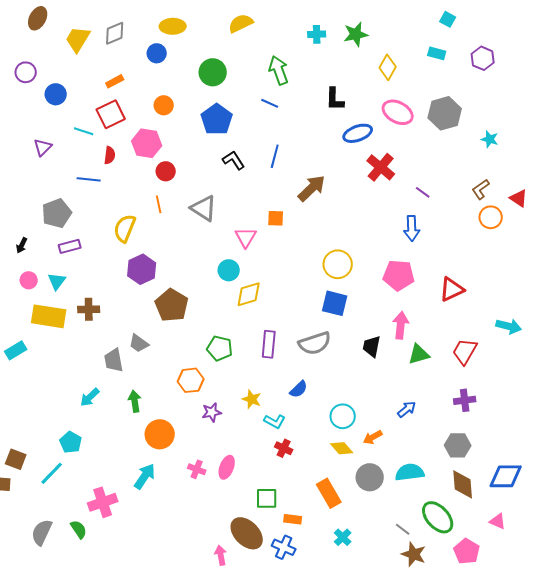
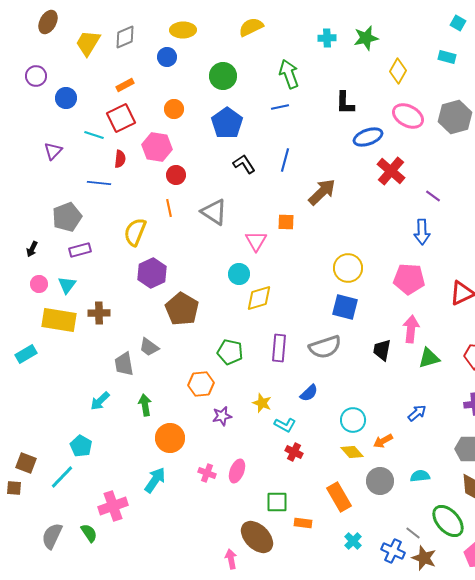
blue line: (270, 103) -> (280, 107), turned -36
cyan semicircle: (410, 472) -> (420, 476), size x0.7
blue cross: (284, 547) -> (393, 551), moved

